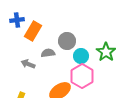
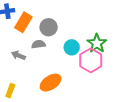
gray circle: (67, 41) -> (49, 27), moved
pink hexagon: (82, 76) -> (91, 60), moved

